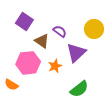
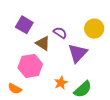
orange star: (55, 66) -> (61, 83), moved

